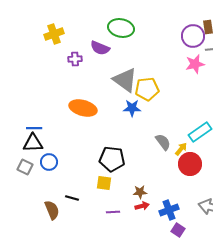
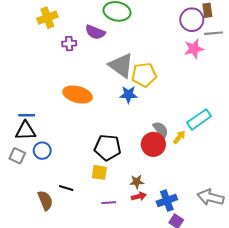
red circle: (190, 164) -> (153, 144), moved

